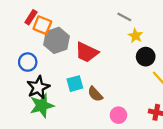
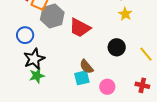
black circle: (146, 57) -> (117, 47), moved
cyan square: (75, 84) -> (82, 78), moved
green star: (42, 106) -> (37, 76), size x0.7

